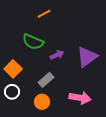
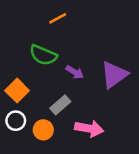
purple arrow: (57, 55) -> (75, 72), turned 56
pink arrow: (80, 98) -> (89, 129), moved
orange circle: (42, 102) -> (43, 130), moved

